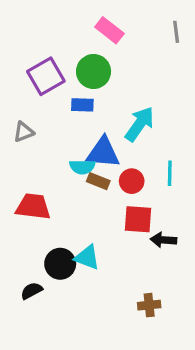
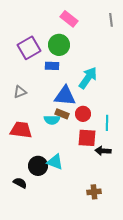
gray triangle: (24, 132) -> (20, 92), moved
cyan semicircle: (82, 167) -> (52, 120), moved
cyan line: (170, 173) -> (107, 123), moved
black semicircle: (32, 291) -> (20, 183), turned 56

